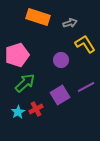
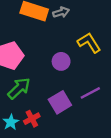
gray arrow: (70, 23) -> (61, 12), moved

